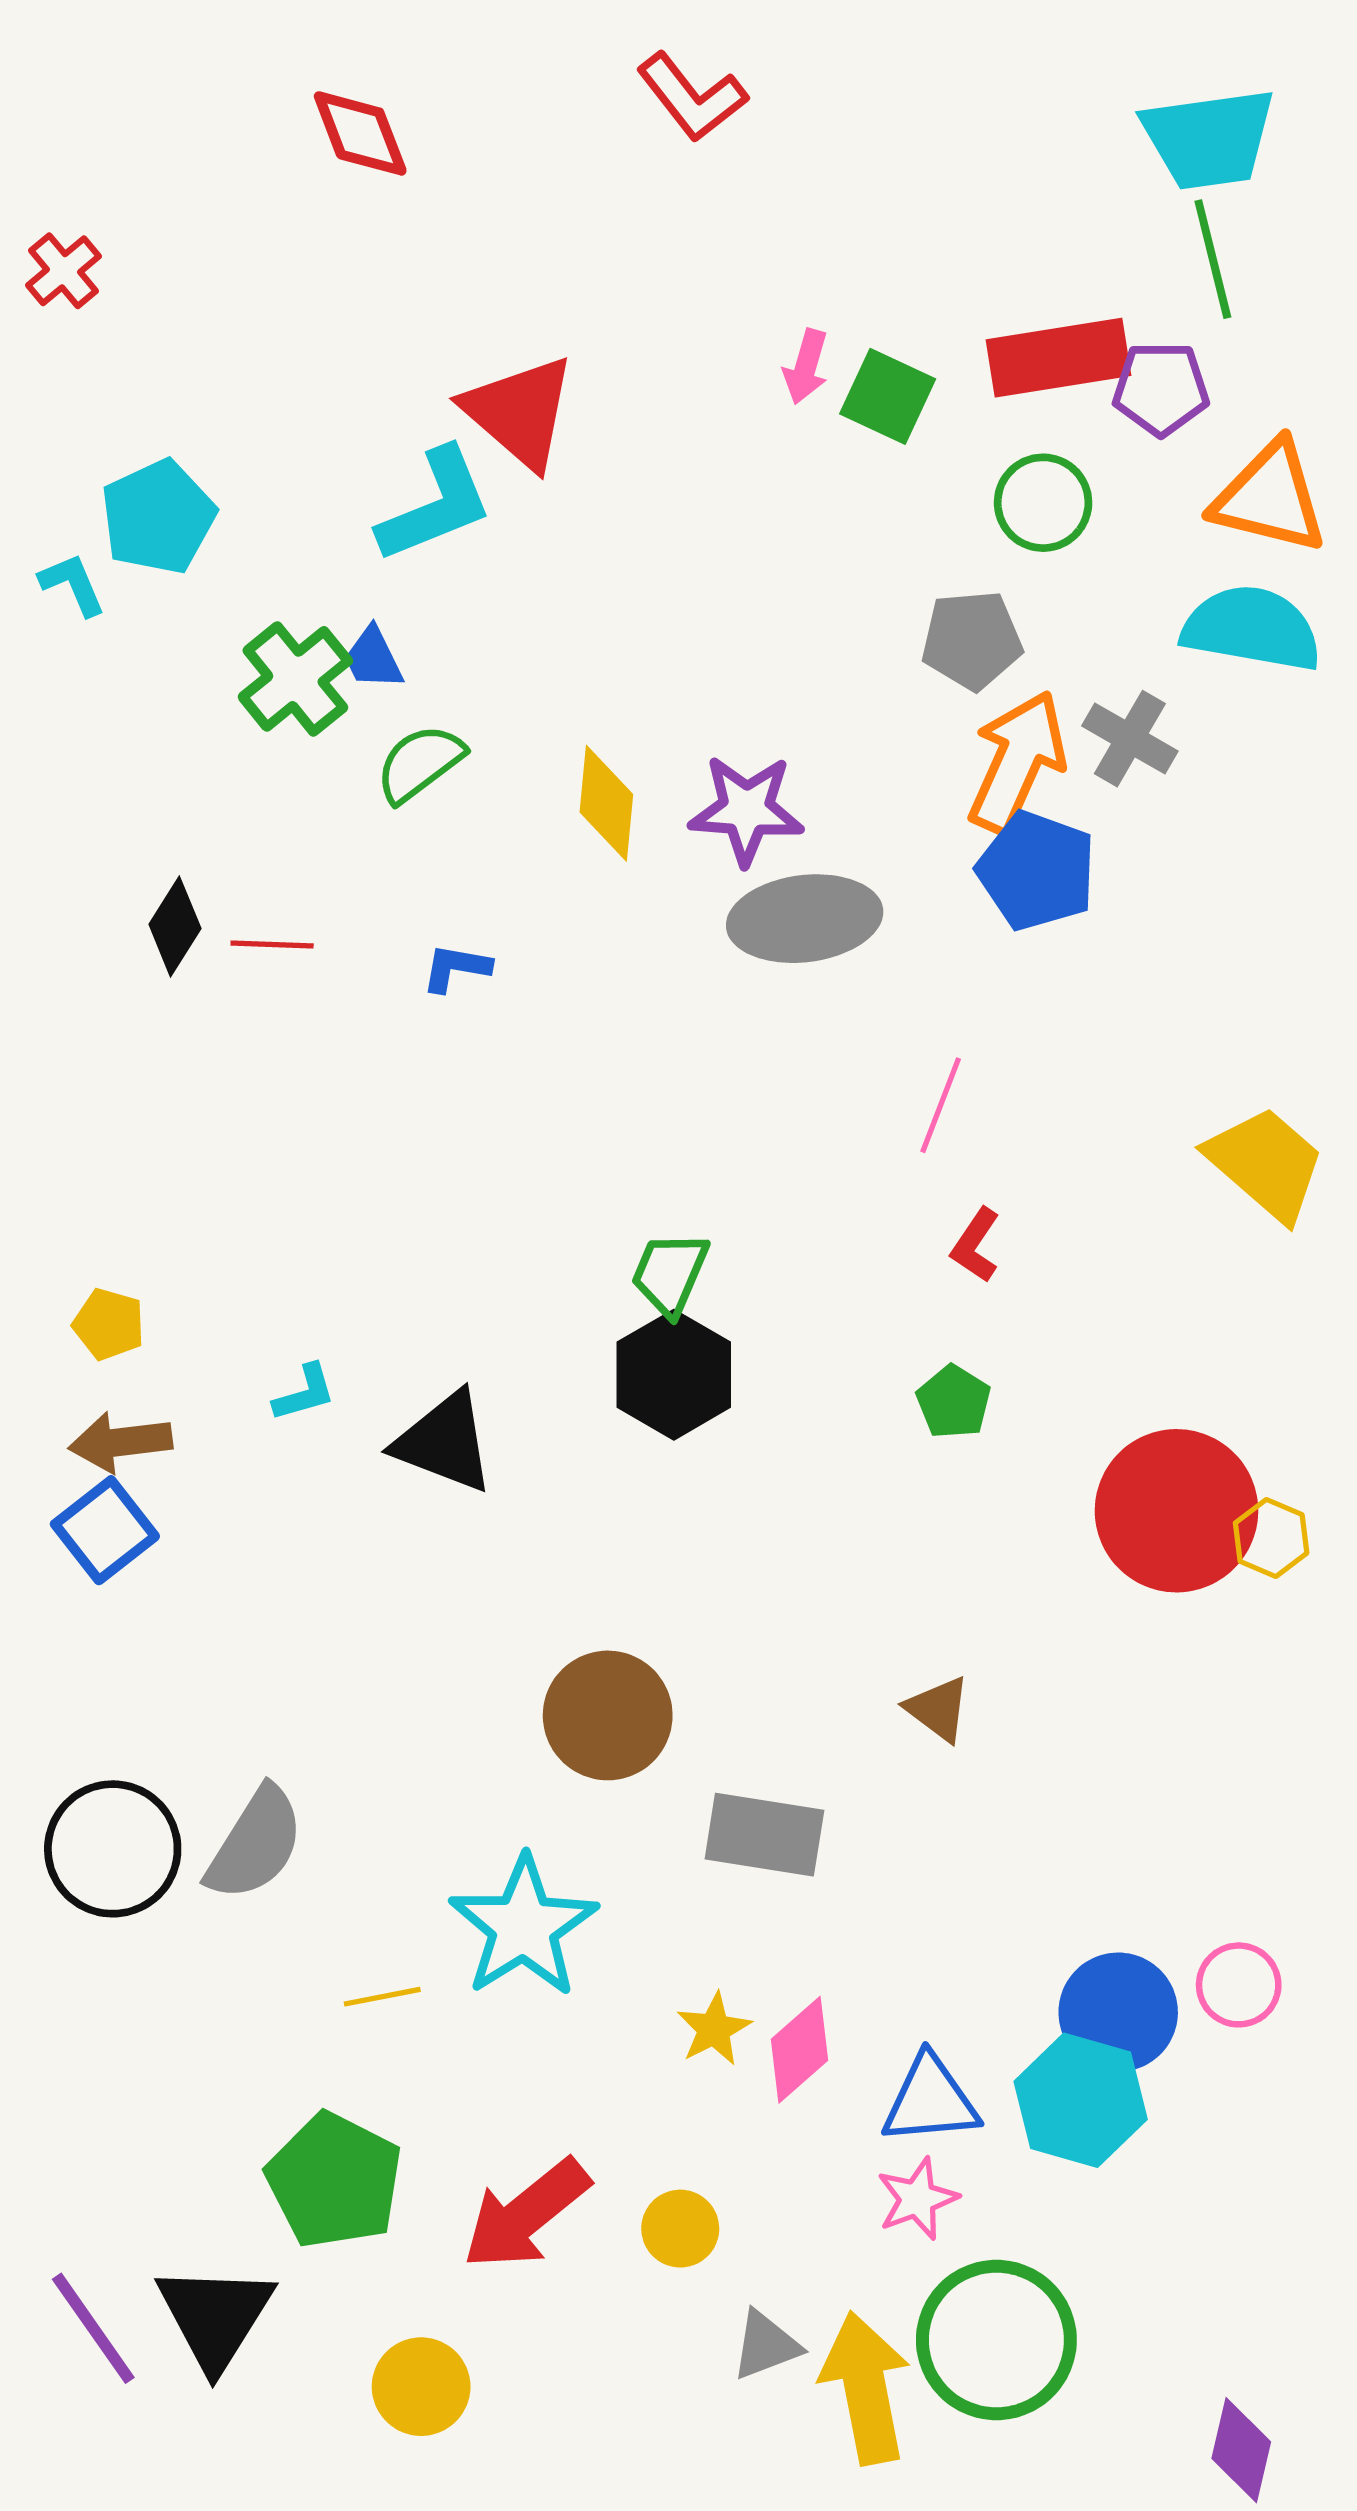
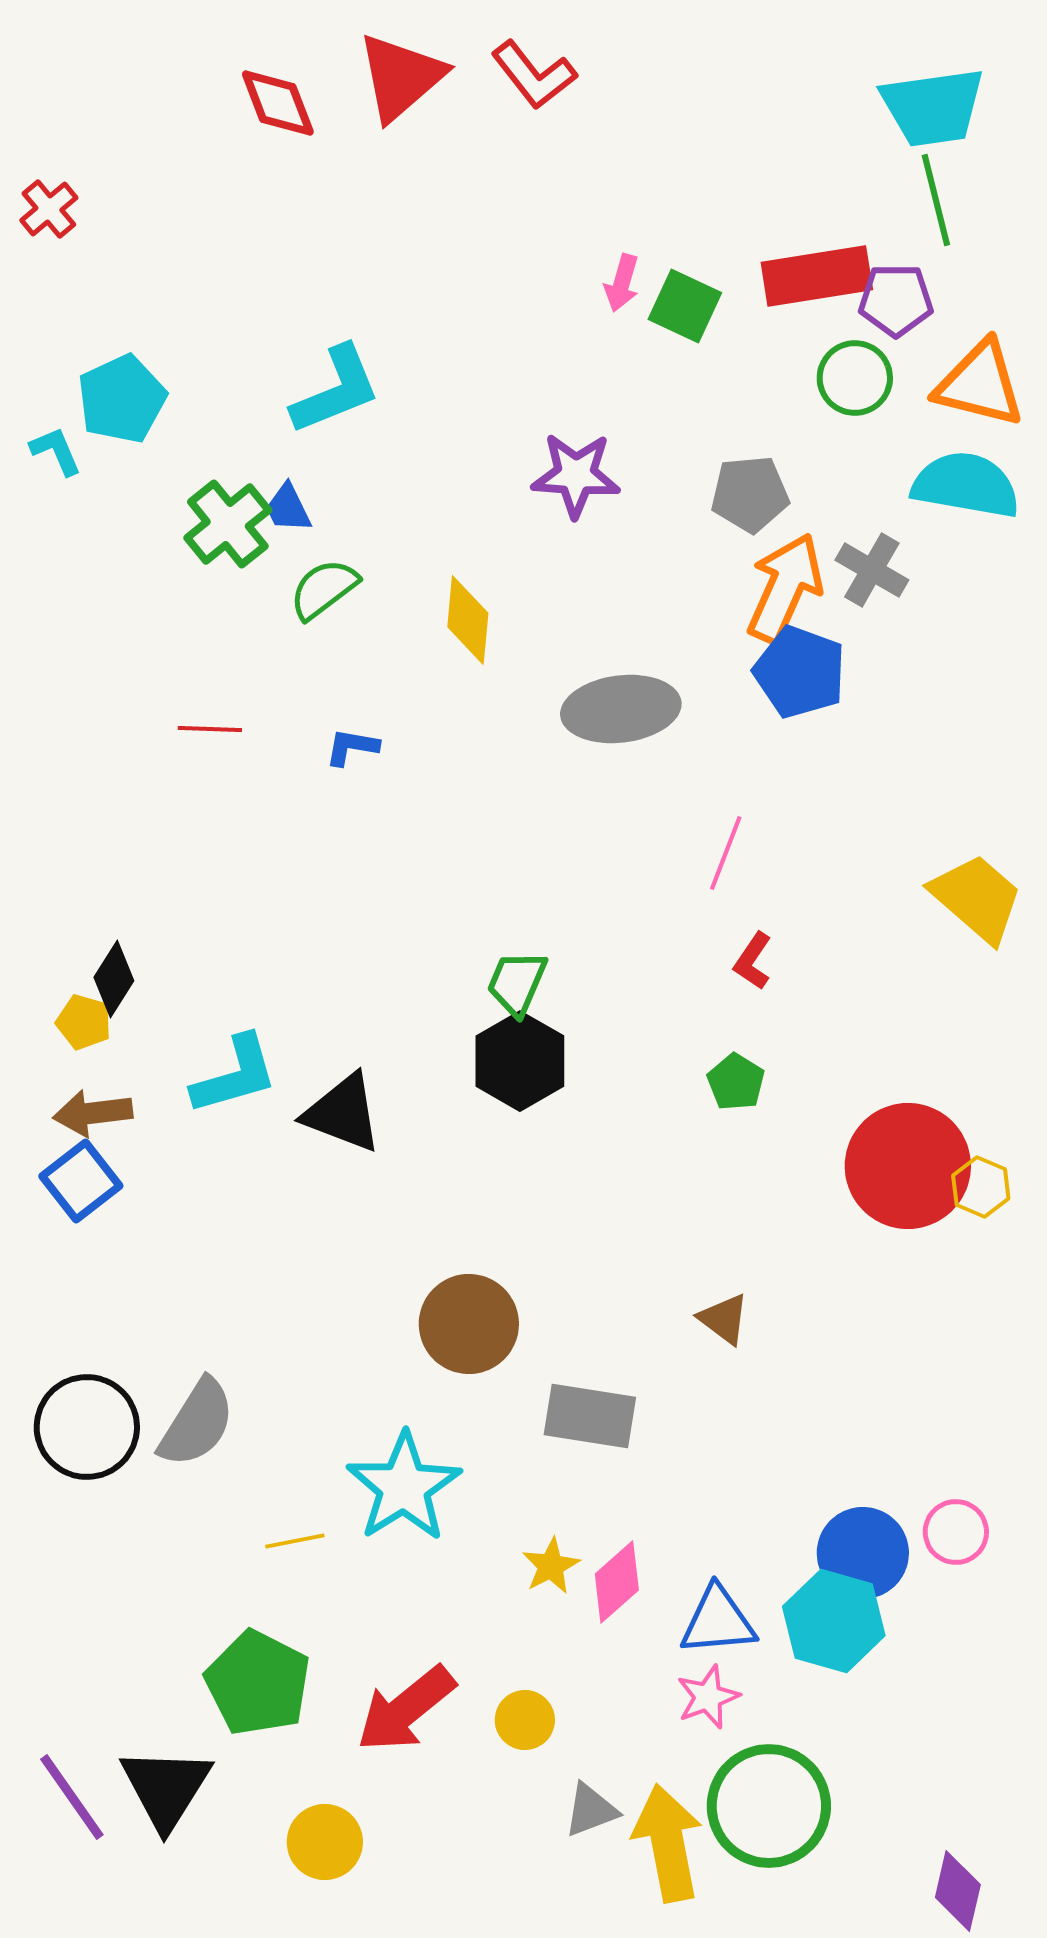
red triangle: (520, 412) -> (401, 77), moved, turned 38
green circle: (1043, 503) -> (855, 378), moved
purple star: (746, 810) -> (576, 475), moved
black diamond: (175, 926) -> (114, 979), moved
cyan L-shape: (304, 1393) -> (235, 1075), size x1.8

